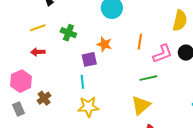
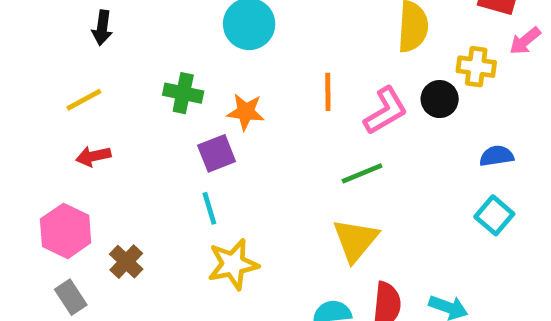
green cross: (68, 33) -> (183, 93), moved

